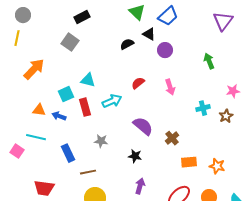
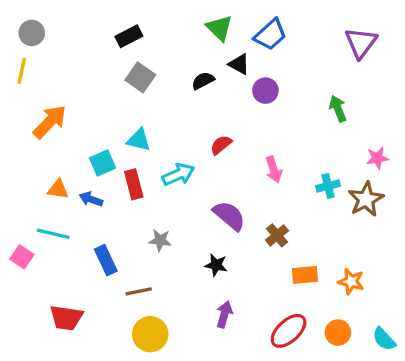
gray square: (70, 42) -> (140, 77), moved
pink arrow: (170, 87) -> (274, 170), moved
brown star: (226, 116) -> (366, 199), size x1.5

